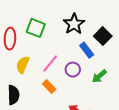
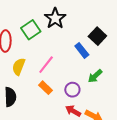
black star: (74, 24) -> (55, 18), moved
green square: (36, 28) -> (31, 30), turned 36
purple circle: (73, 70) -> (72, 90), moved

